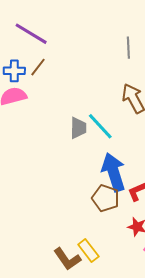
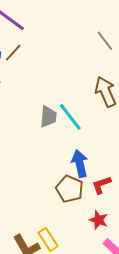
gray line: (128, 48) -> (105, 41), turned -40
blue arrow: (114, 172) -> (80, 164), size x0.7

